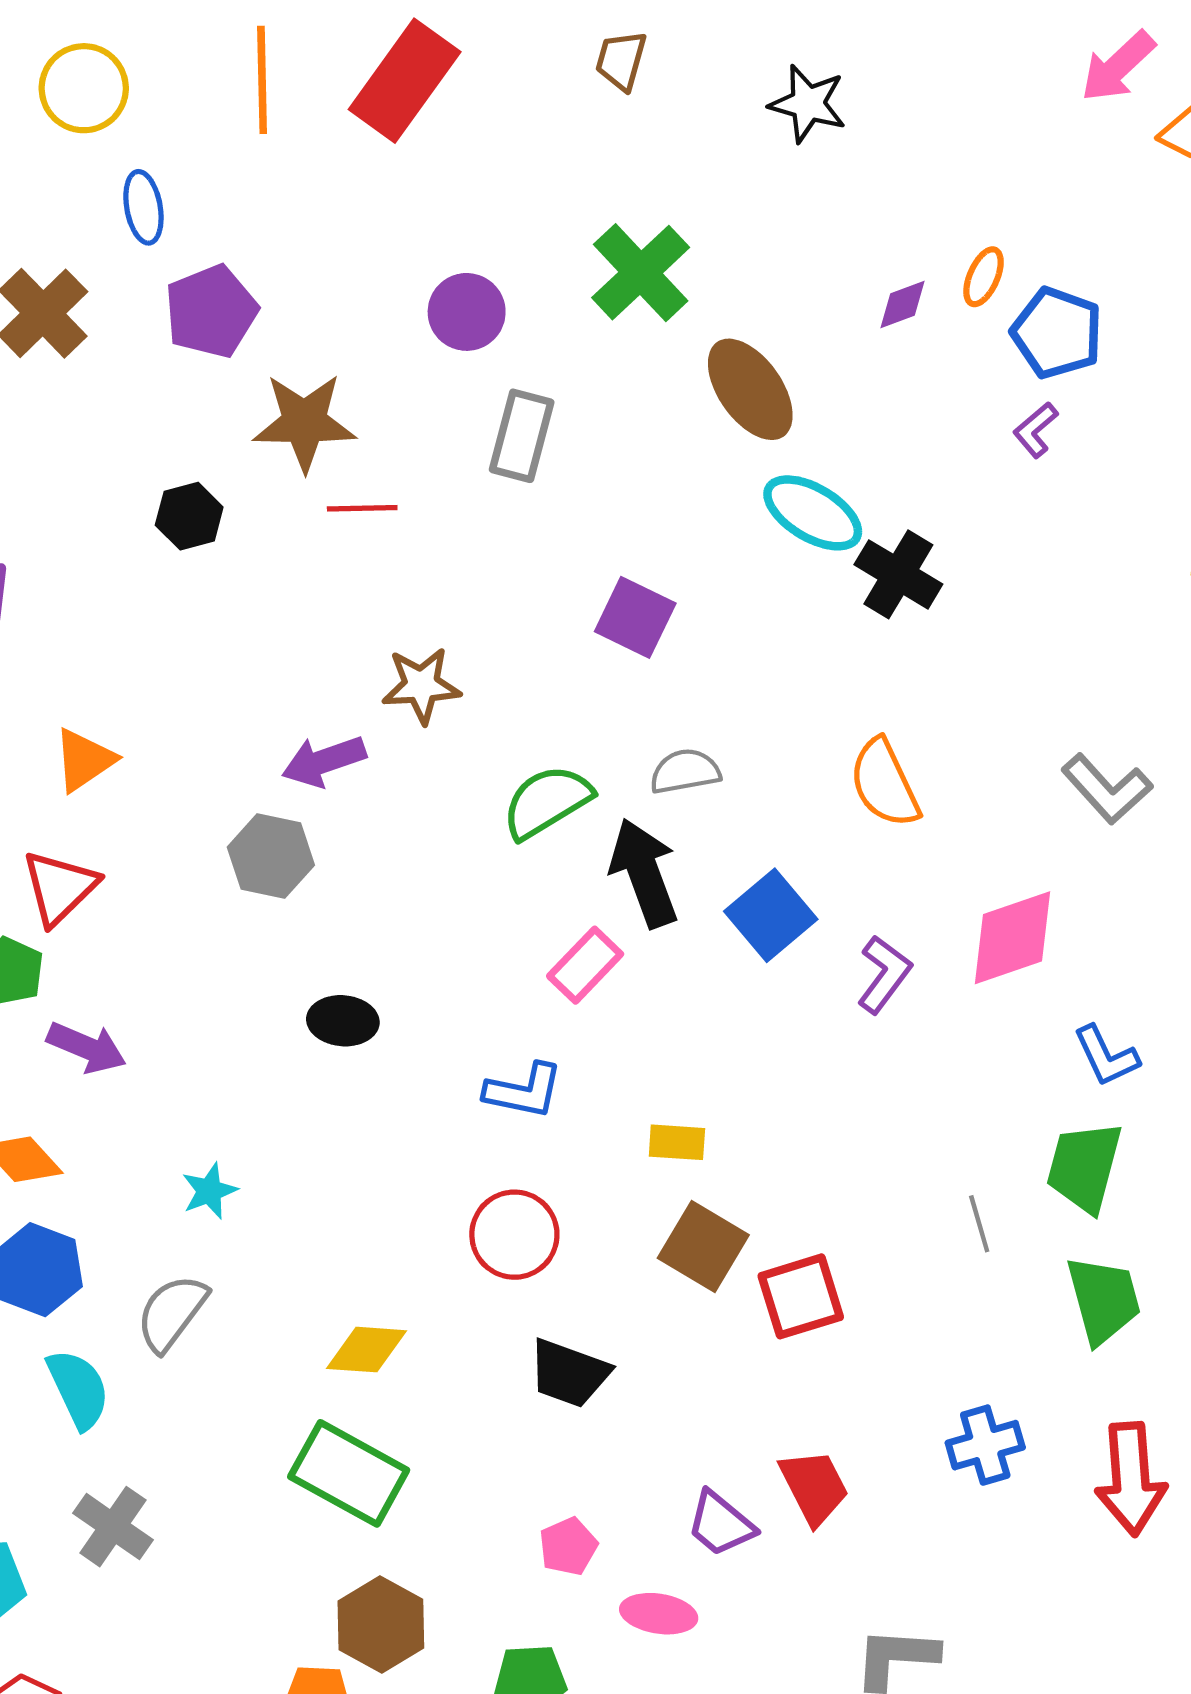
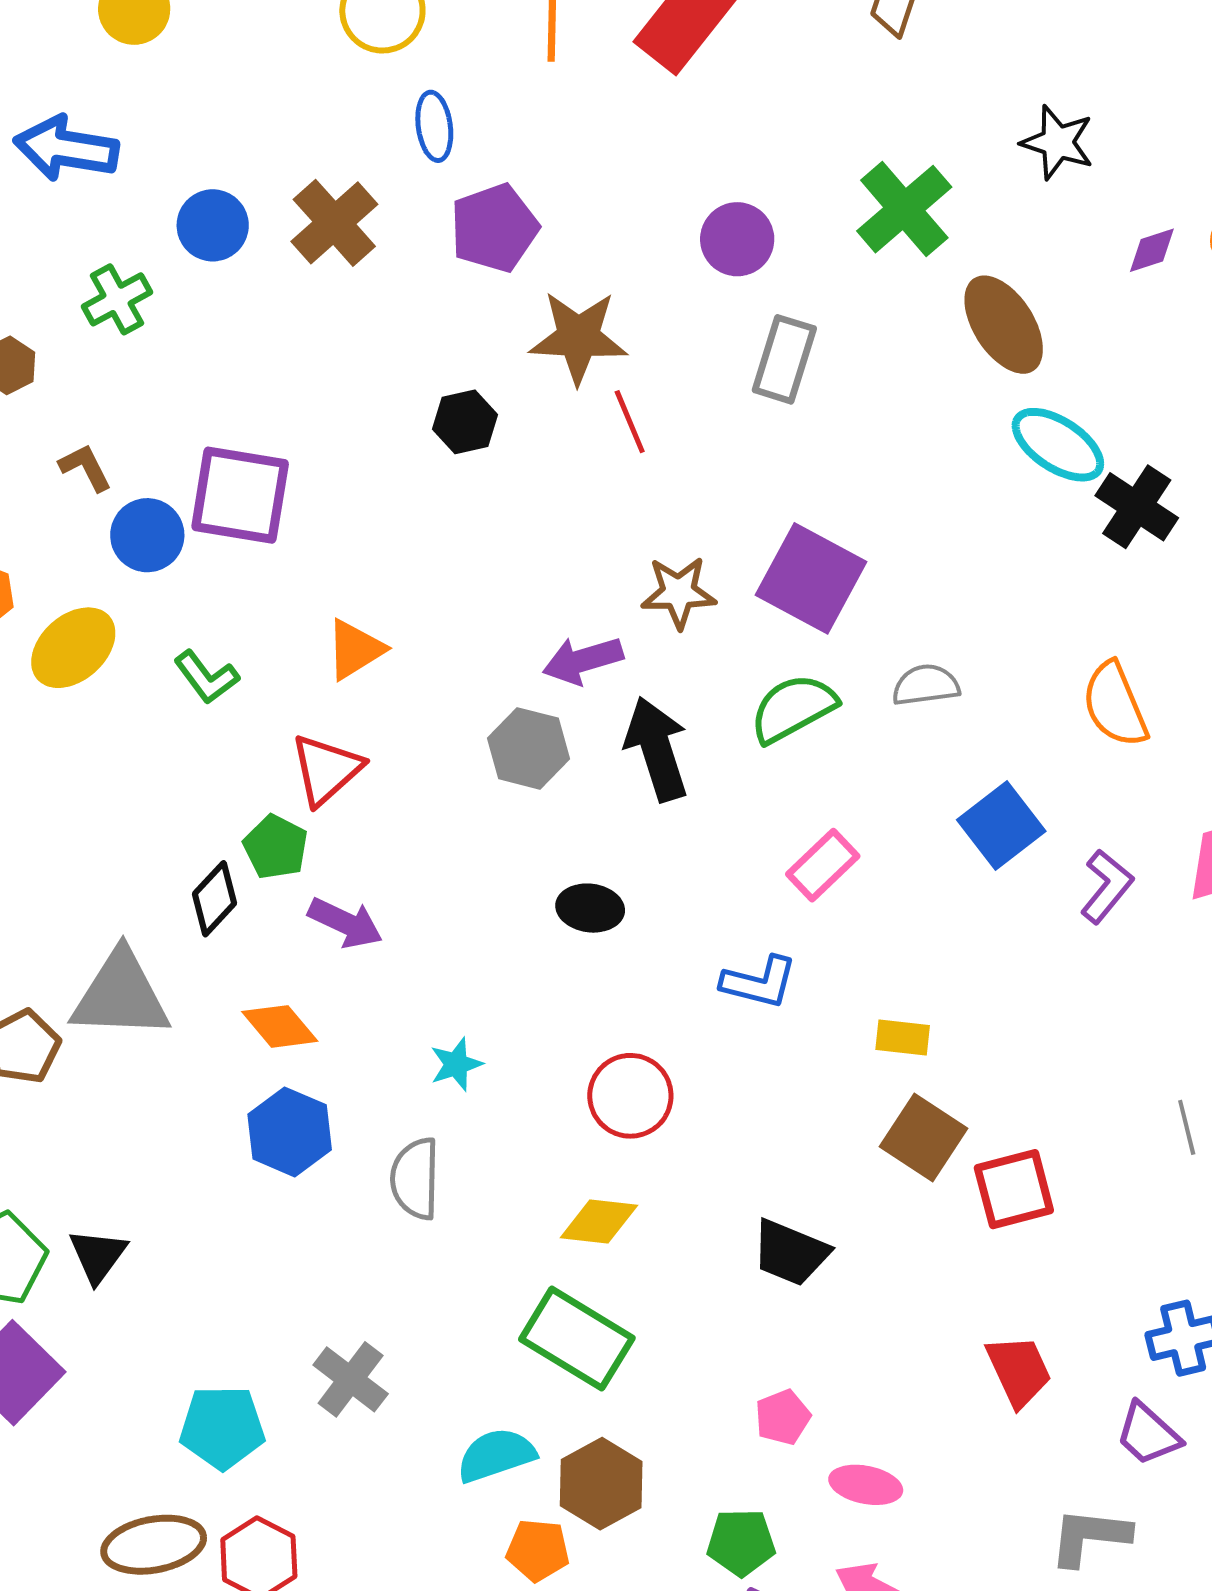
black star: (808, 104) -> (1058, 142), moved
red line: (362, 508) -> (630, 422), turned 66
purple square: (635, 617) -> (811, 578), moved, size x1.4
black arrow: (644, 873) -> (657, 749), moved
red circle: (514, 1235) -> (630, 1096), moved
gray semicircle: (172, 1313) -> (415, 1179), turned -38
cyan semicircle: (78, 1389) -> (496, 1455), moved, turned -86
purple trapezoid: (721, 1524) -> (1148, 1434), moved

